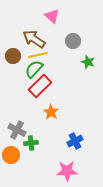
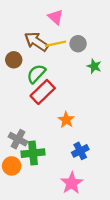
yellow line: (38, 55) -> (56, 44), moved
orange star: (51, 112) -> (66, 120), moved
green cross: (31, 143) -> (33, 153), size x1.5
pink star: (67, 171) -> (72, 183), turned -30

